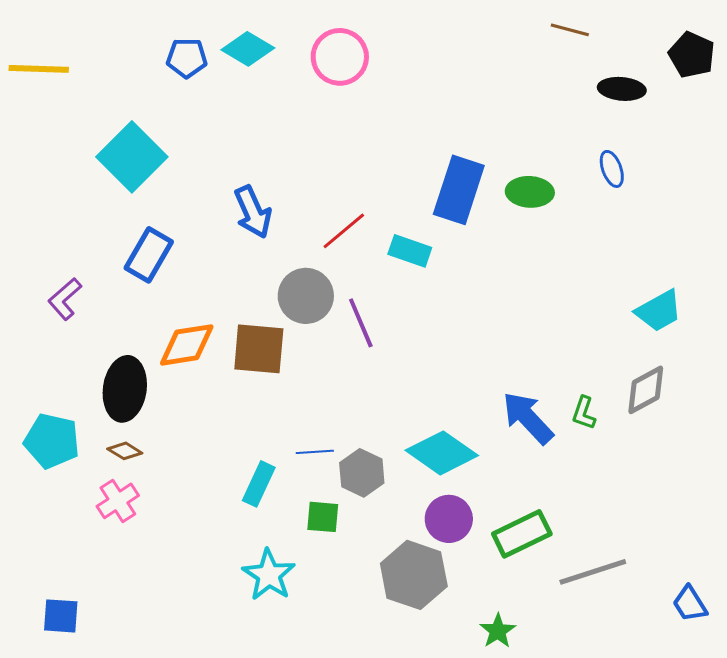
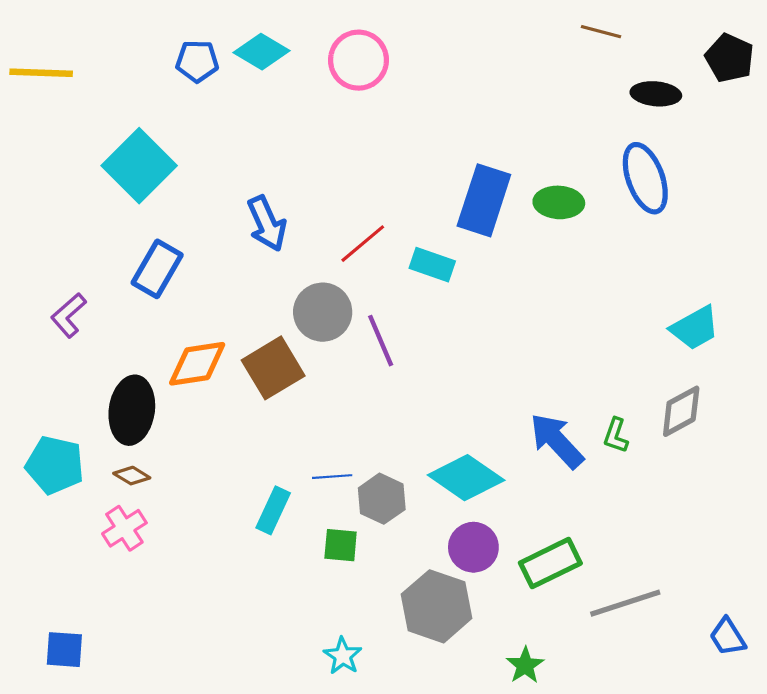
blue ellipse: (612, 169) -> (645, 178), size x1.8
brown square: (259, 349) -> (273, 368), turned -36
cyan star: (269, 575) -> (343, 656), moved, size x0.7

